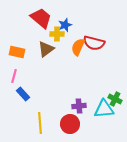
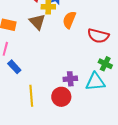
red semicircle: (94, 43) -> (98, 36), moved
brown triangle: (46, 49) -> (37, 22), turned -36
green cross: (115, 99) -> (105, 64), moved

